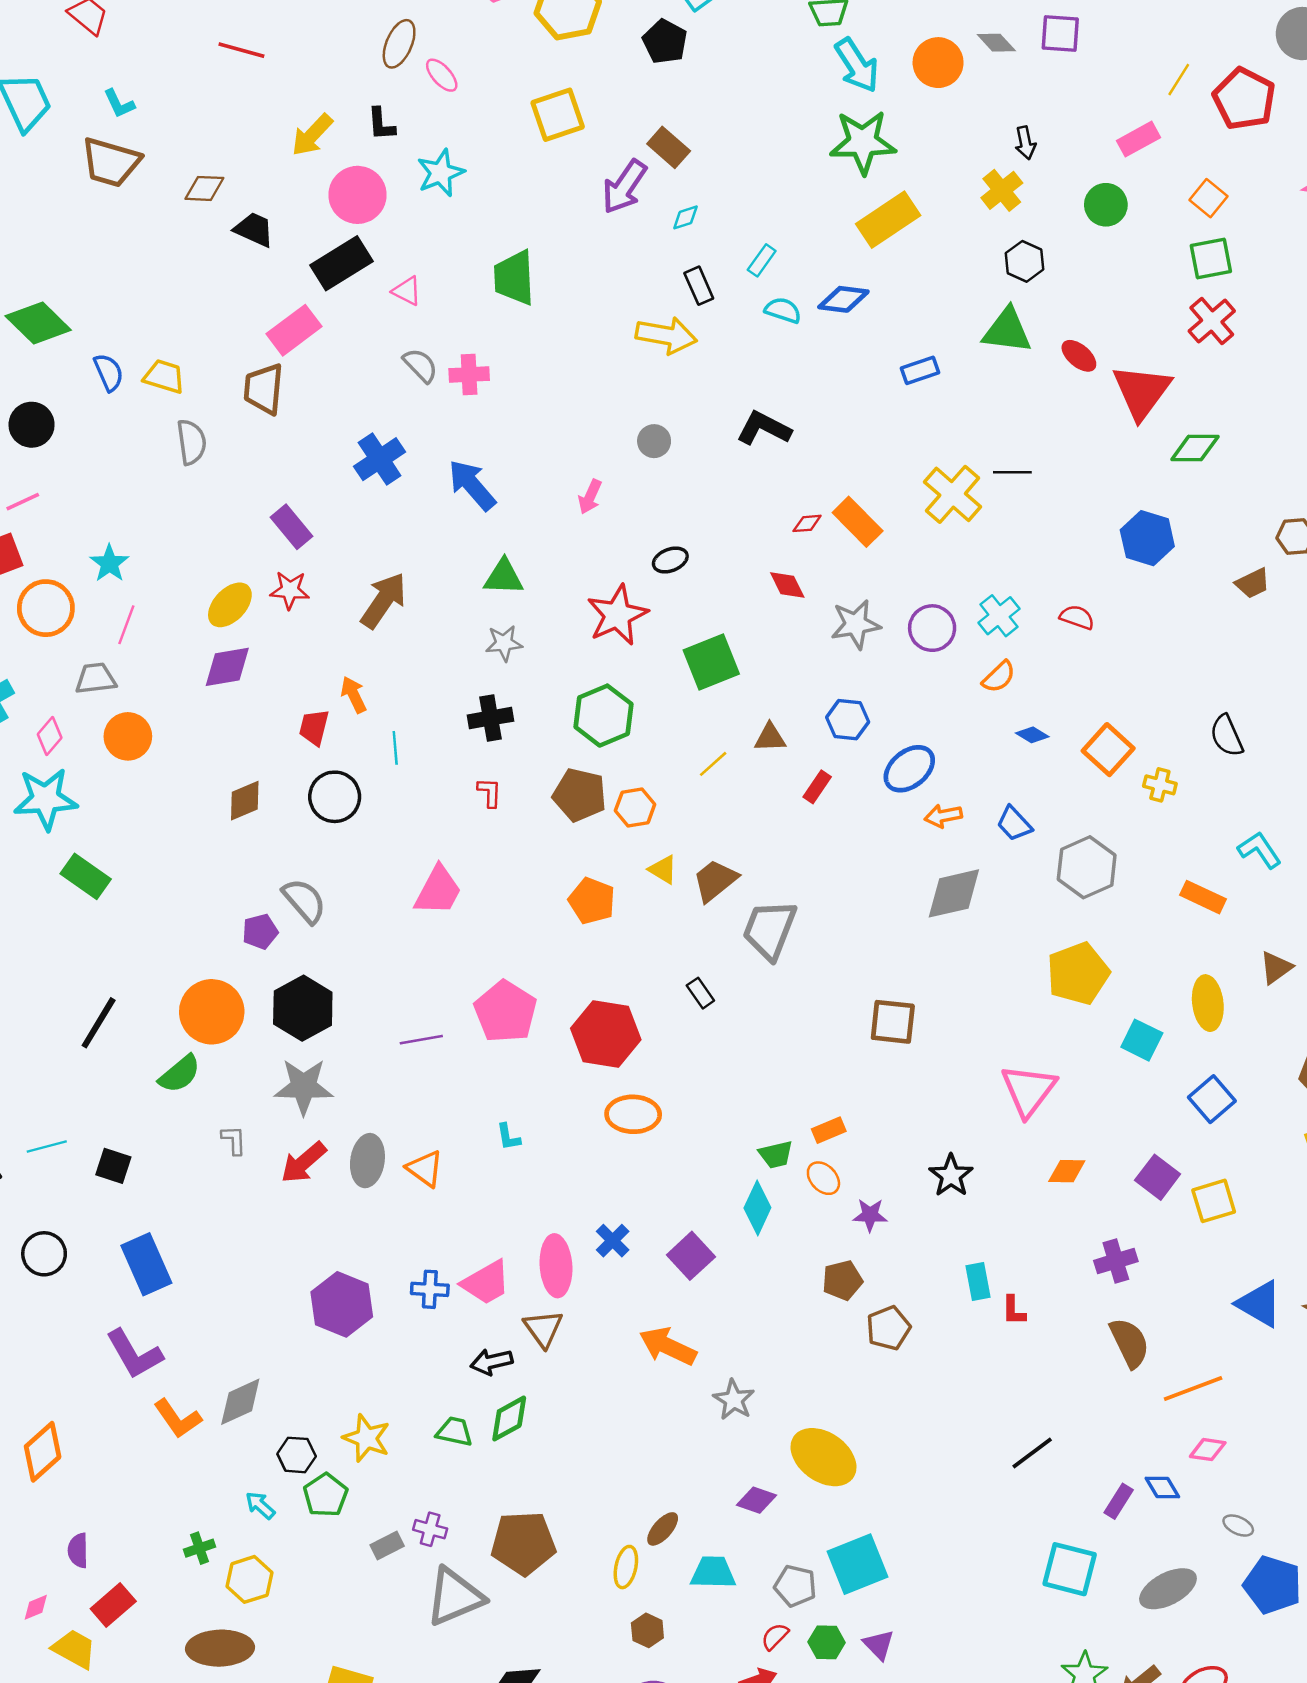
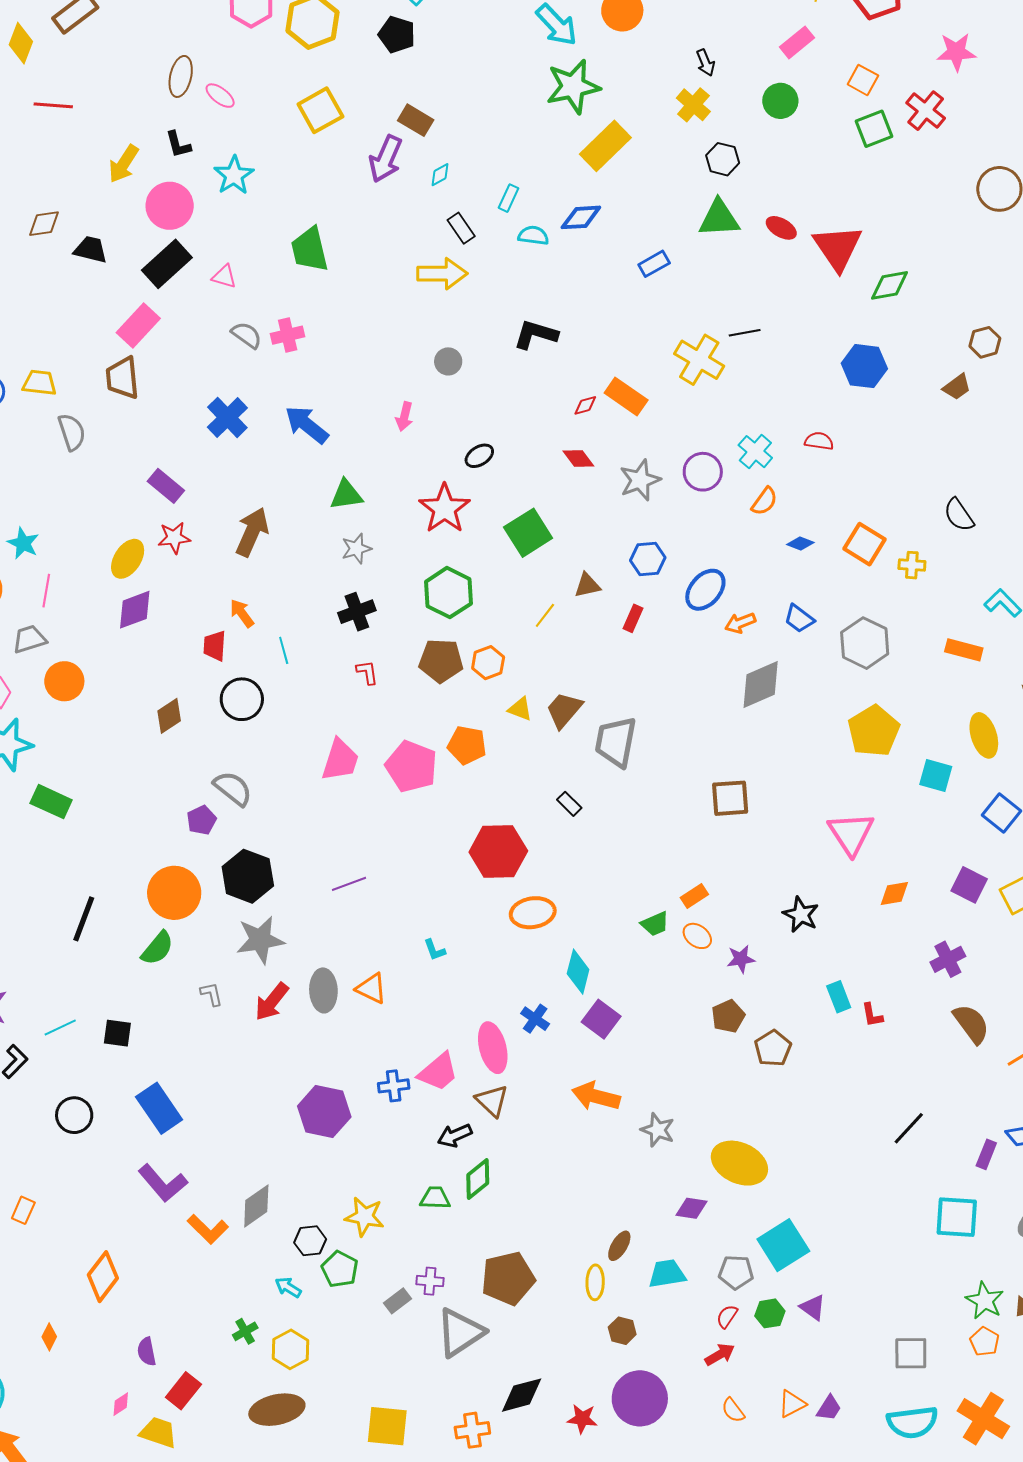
red cross: (1212, 321) -> (926, 111), moved
pink pentagon: (505, 1012) -> (411, 766), moved
cyan diamond: (757, 1208) -> (578, 972), moved

